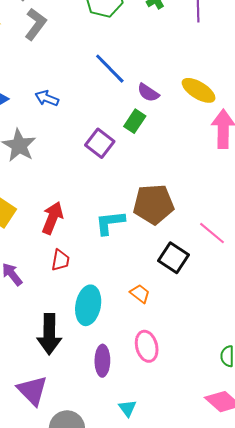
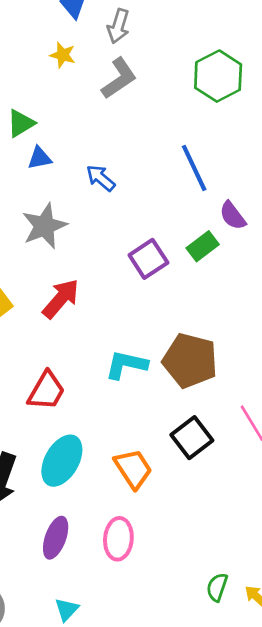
red arrow: (52, 218) -> (61, 299), moved
red trapezoid: (60, 260) -> (46, 391), size x1.4
orange trapezoid: (140, 294) -> (133, 469), size x1.5

